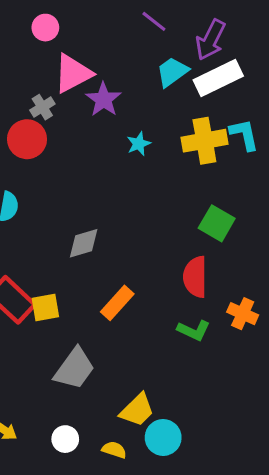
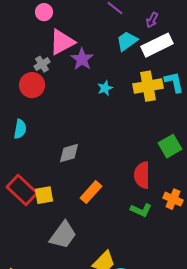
purple arrow: (211, 40) -> (152, 20), size x0.6
green square: (217, 223) -> (170, 146), moved, turned 30

